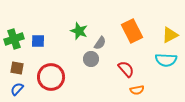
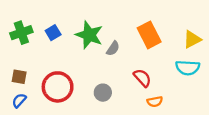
green star: (79, 31) -> (89, 35), size x1.4
green cross: (14, 39) -> (21, 33), moved
blue square: (38, 41) -> (53, 33), moved, turned -32
gray circle: (91, 59) -> (103, 93), moved

